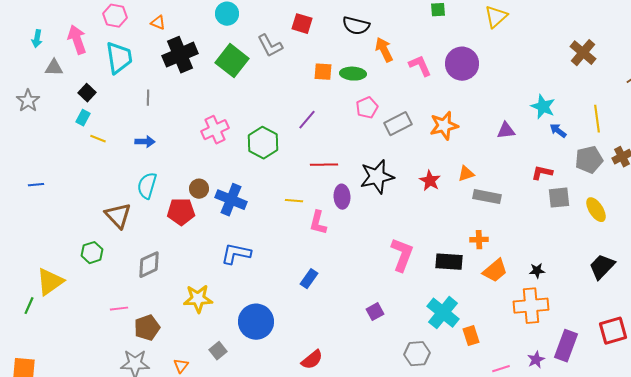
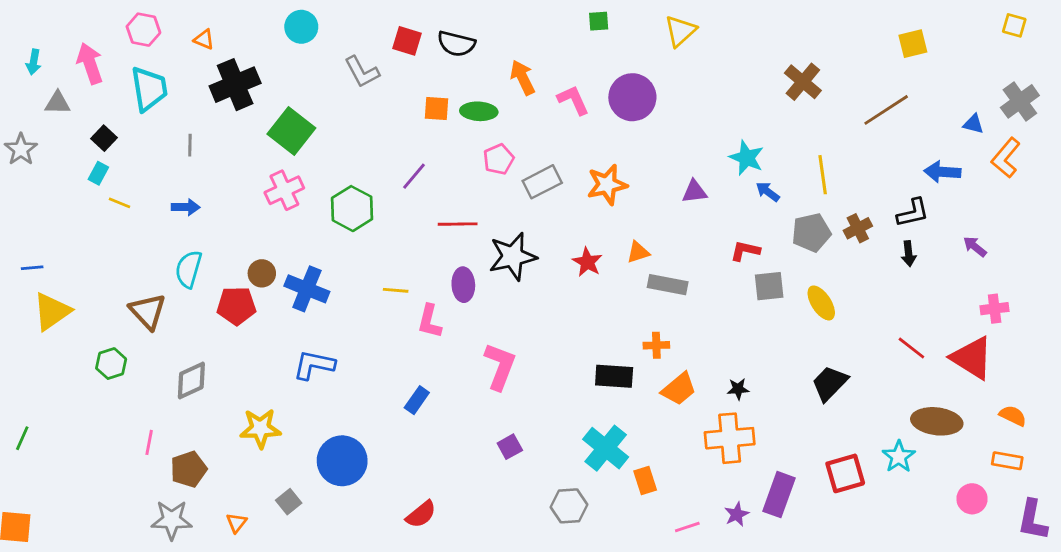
black semicircle: (356, 26) -> (456, 44), moved
green square: (232, 61) -> (291, 131), moved
red line: (324, 165) -> (458, 224), moved
pink L-shape: (402, 255) -> (500, 366), moved
yellow triangle: (50, 282) -> (52, 311), moved
pink line: (119, 309) -> (149, 442), turned -72

